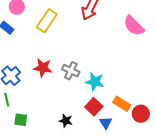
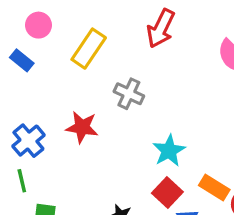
gray cross: (71, 71) -> (129, 94), moved
cyan star: (95, 82) -> (169, 151), turned 30

